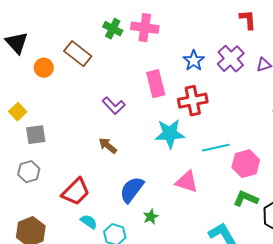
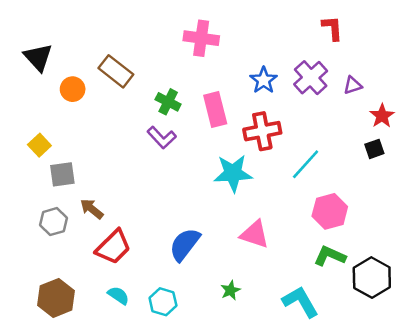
green cross: (113, 29) -> (168, 102), moved
brown arrow: (108, 146) -> (92, 209), moved
cyan line: (216, 148) -> (306, 164), moved, turned -36
green star: (151, 217) -> (230, 290), moved
cyan semicircle: (89, 222) -> (118, 295), moved

